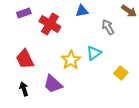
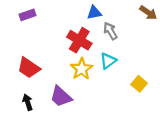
red cross: (50, 24) -> (79, 40), moved
gray arrow: (108, 27) -> (110, 31), moved
red trapezoid: (25, 59) -> (29, 68), turned -30

